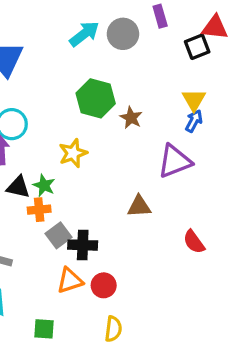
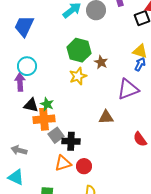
yellow triangle: (194, 100) -> (140, 51), turned -42
yellow star: (73, 153) -> (78, 76), moved
orange cross: (39, 210) -> (44, 119), size x1.5

